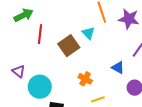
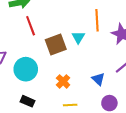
red line: (40, 34) -> (31, 26), turned -42
cyan circle: (40, 87) -> (26, 69), moved

